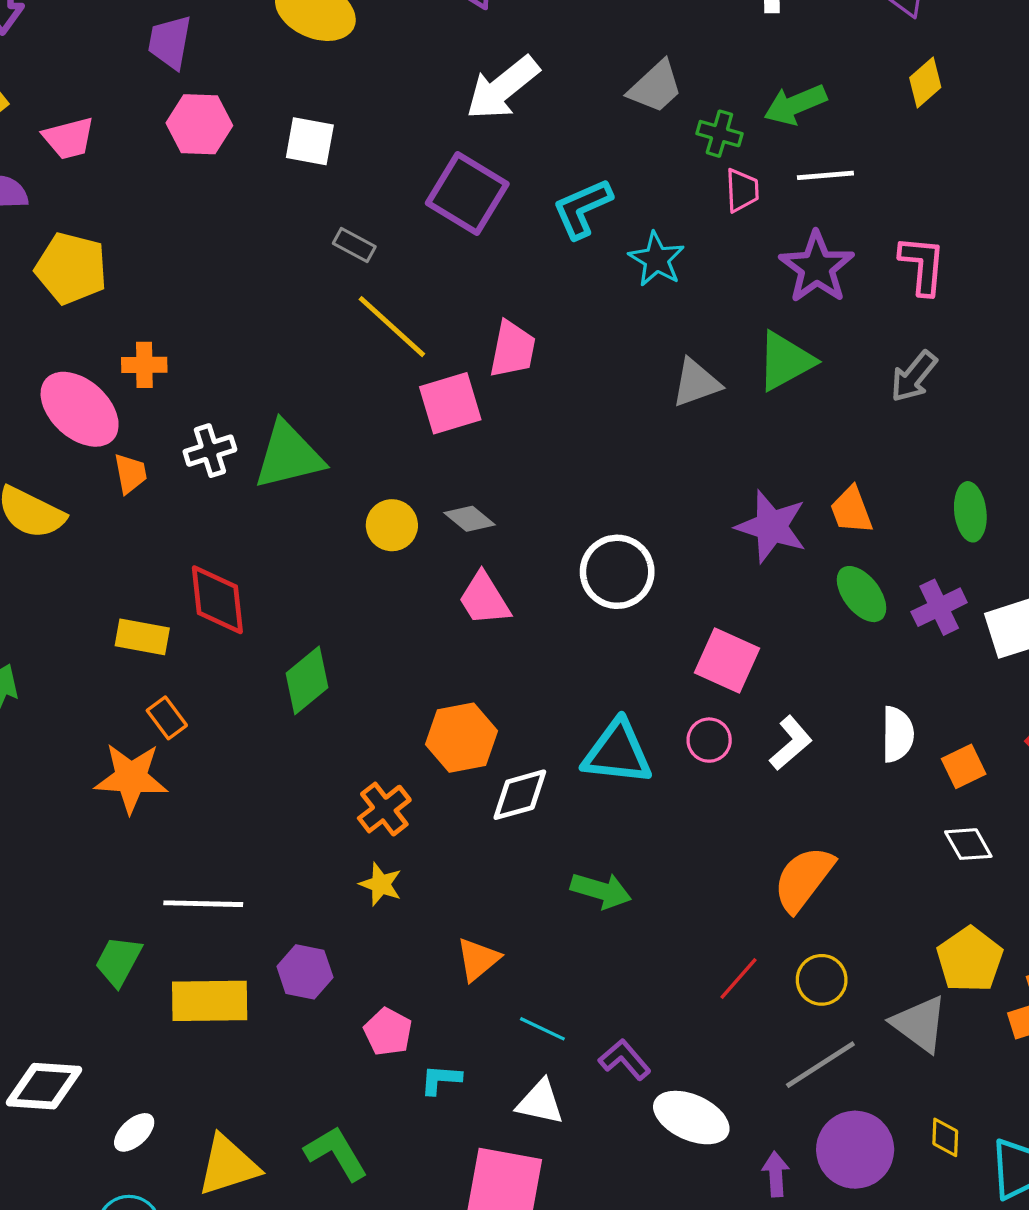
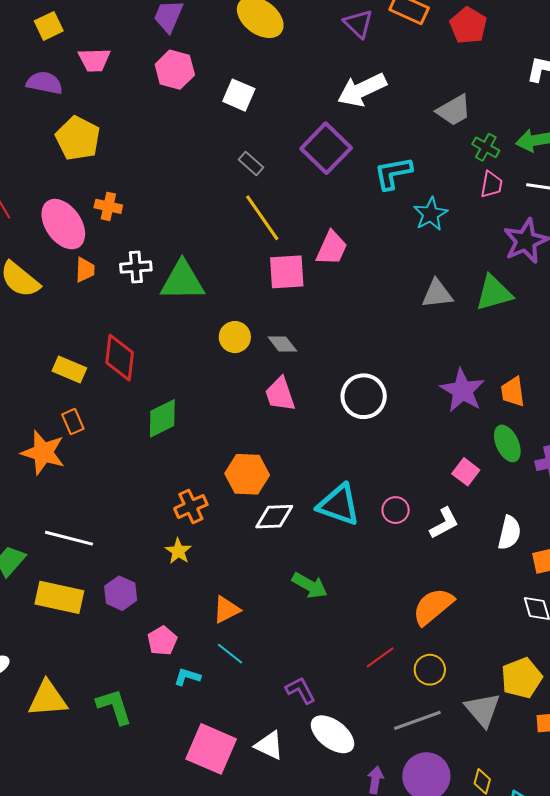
pink square: (727, 660) -> (466, 472), moved, size x0.7
cyan line: (542, 1029) -> (230, 654), moved
white triangle: (540, 1102) -> (269, 745), moved

